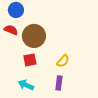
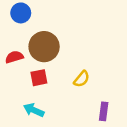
red semicircle: (11, 30) -> (14, 57), moved, turned -40
purple rectangle: (59, 83) -> (104, 111), moved

